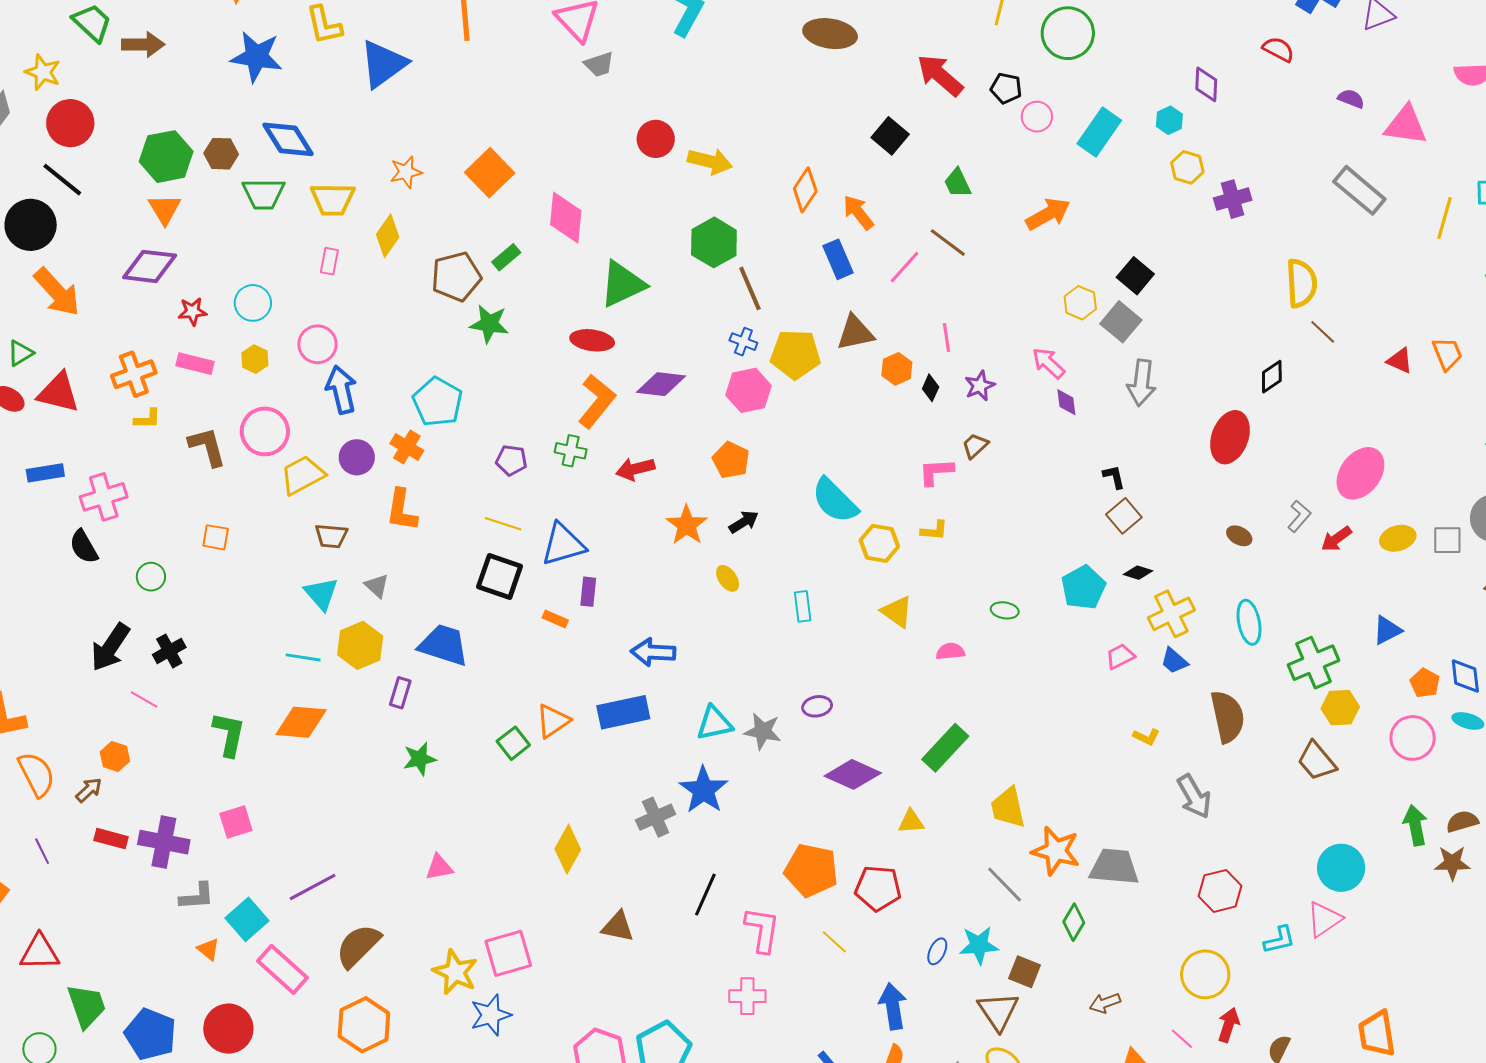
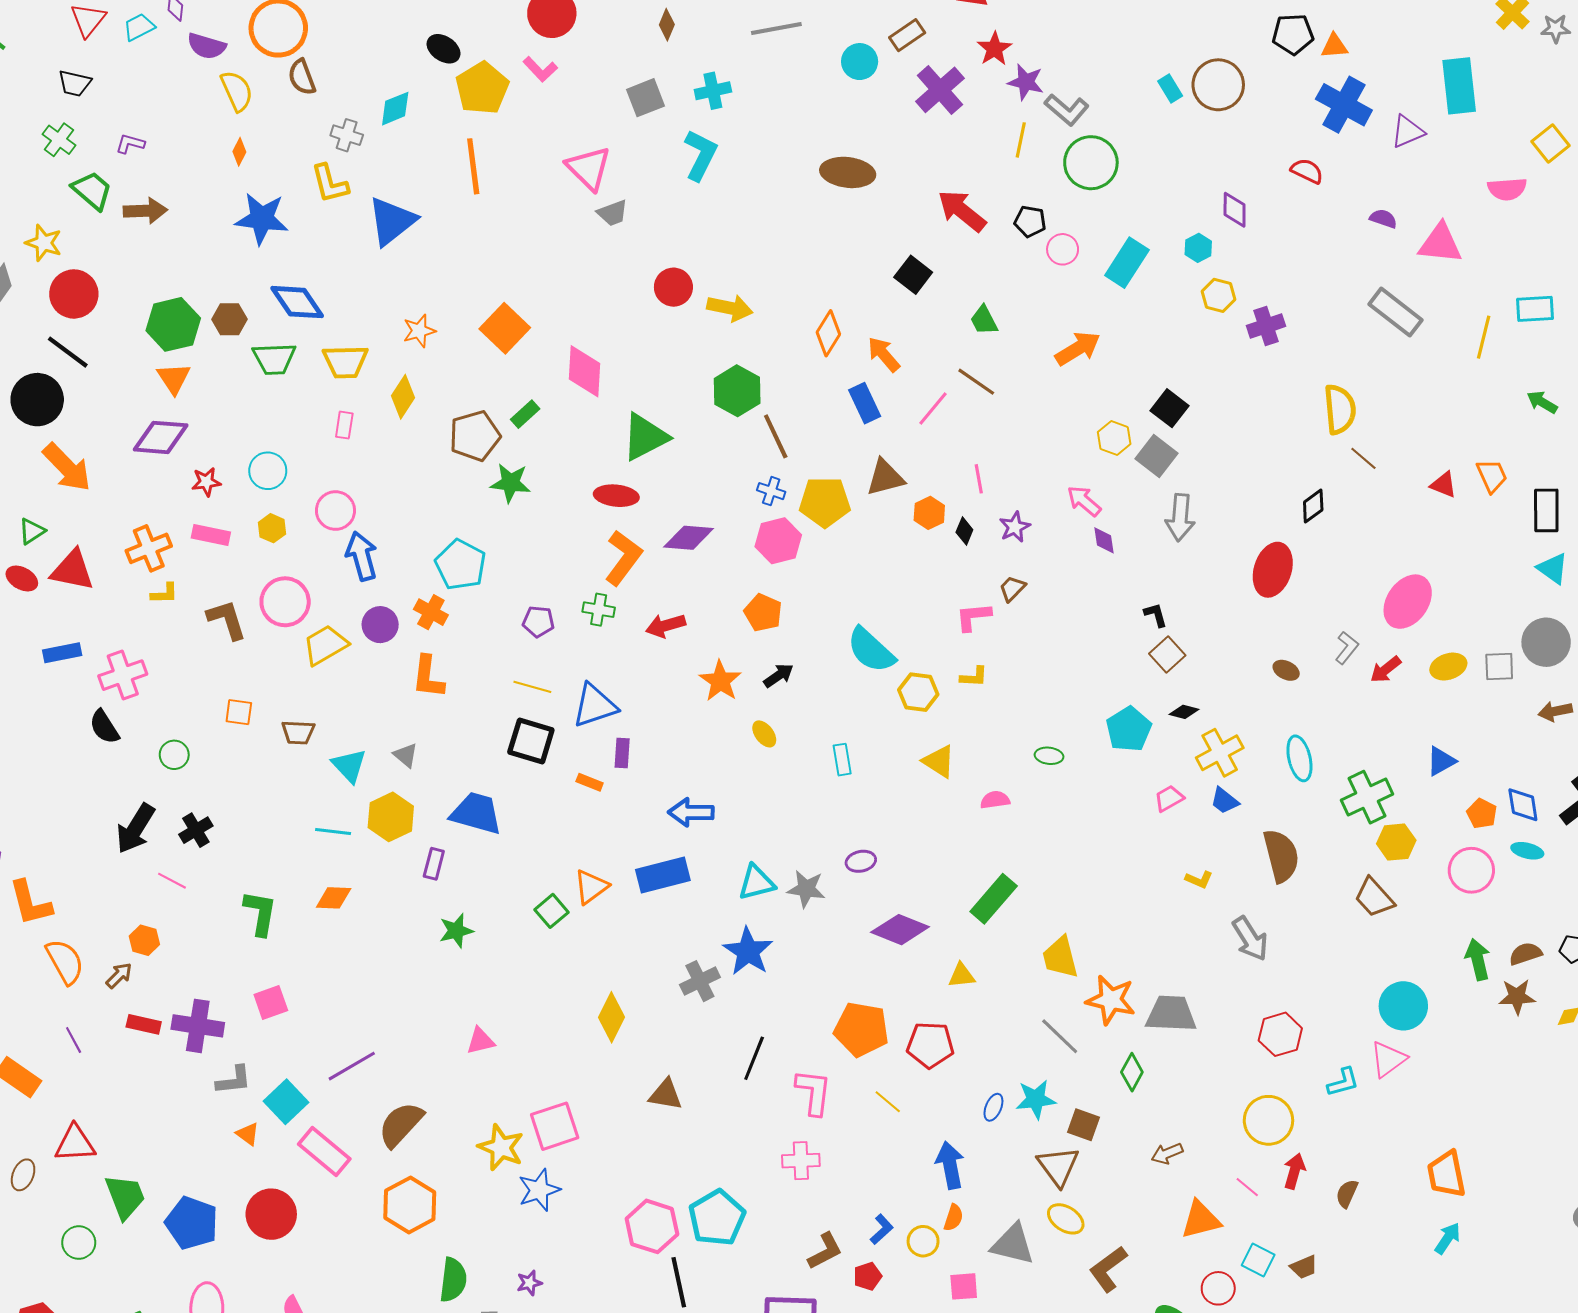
brown trapezoid: (331, 536) -> (298, 732), moved
orange diamond: (301, 722) -> (334, 898), size x0.7

